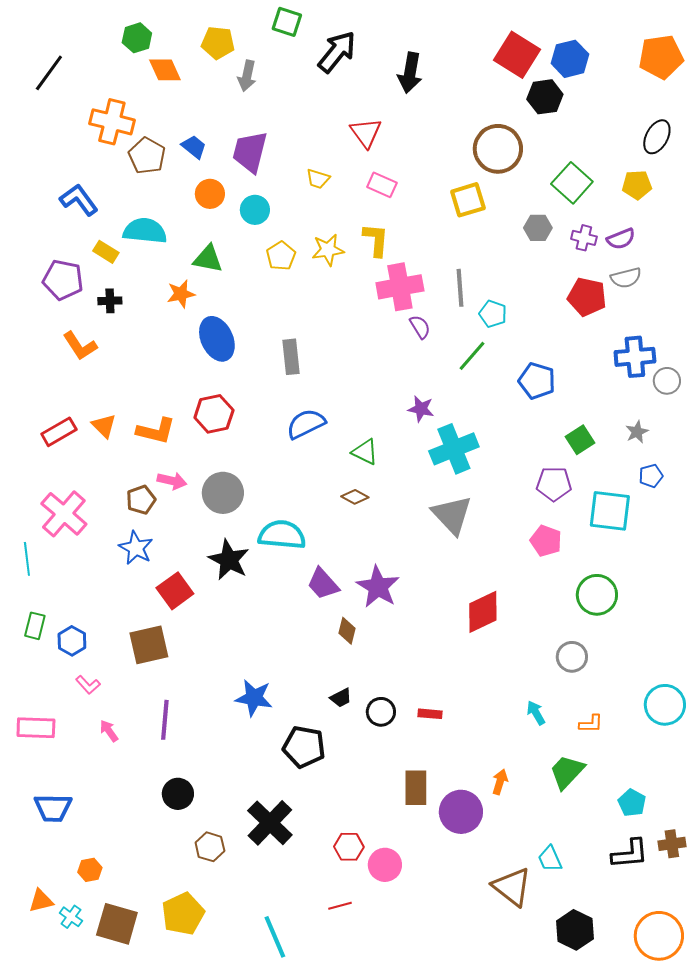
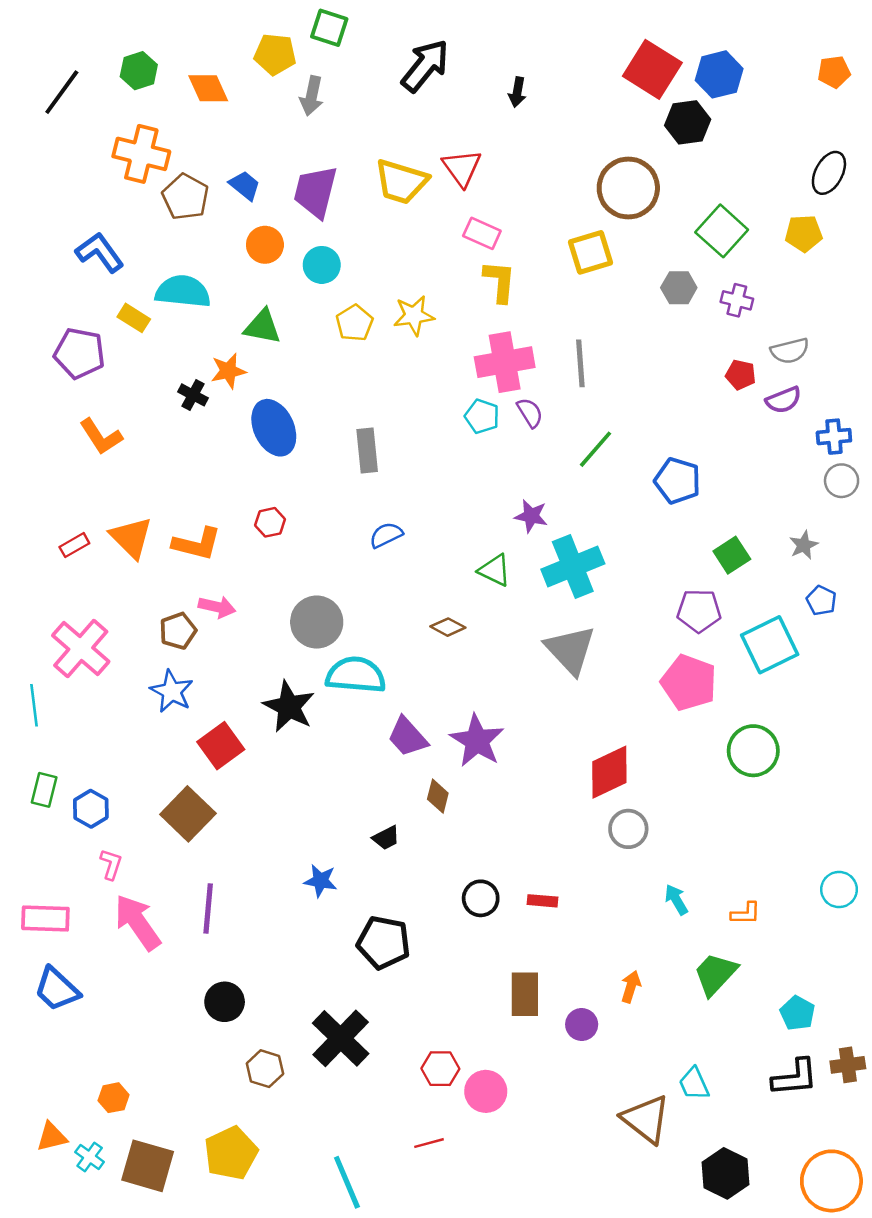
green square: (287, 22) -> (329, 28), moved
green hexagon: (137, 38) -> (139, 71), moved
orange pentagon: (661, 57) -> (834, 72), size x0.6
black arrow: (410, 73) -> (517, 92), size x0.6
yellow trapezoid: (318, 179) -> (401, 182), moved, size x1.8
purple semicircle: (621, 239) -> (784, 400), moved
yellow L-shape: (376, 240) -> (500, 281), moved
red pentagon: (587, 297) -> (741, 375), size x0.6
black cross: (110, 301) -> (193, 395), moved, turned 30
cyan pentagon: (493, 314) -> (482, 416), moved
blue cross: (635, 357) -> (834, 437), moved, size x0.7
red hexagon: (214, 414) -> (270, 522), size x0.6
blue semicircle: (306, 424) -> (386, 535), size x0.7
orange triangle: (104, 426) -> (131, 537), size x1.4
red rectangle: (59, 432) -> (74, 545), size x0.7
green triangle: (365, 452) -> (495, 570), moved
blue pentagon: (651, 476) -> (821, 601), turned -30
gray circle: (223, 493) -> (317, 622), moved
cyan square: (610, 511) -> (770, 645), turned -33
pink pentagon: (546, 541) -> (689, 683), size x1.4
brown square: (149, 645) -> (188, 814), turned -33
gray circle: (572, 657) -> (628, 829), moved
pink L-shape: (88, 685) -> (111, 864), turned -120
blue star: (254, 698) -> (320, 881), size x0.7
black trapezoid: (341, 698) -> (386, 838), moved
cyan circle: (665, 705) -> (839, 890), size x0.7
pink arrow: (109, 731) -> (138, 922), size x2.0
blue trapezoid: (53, 808) -> (57, 989), moved, turned 42
purple circle: (461, 812) -> (582, 1025), size x0.6

